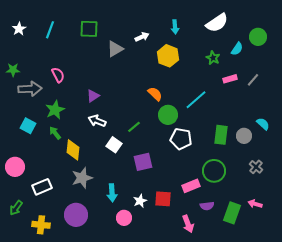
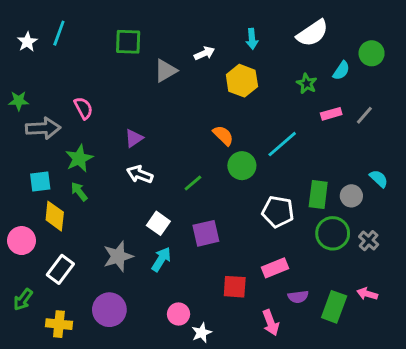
cyan line: (50, 30) -> (59, 33), moved
cyan square: (28, 126) -> (40, 181), turned -35
white pentagon: (181, 139) -> (278, 212), moved
white square: (114, 145) -> (158, 223), moved
yellow diamond: (73, 150) -> (55, 216), moved
green circle: (214, 171) -> (333, 233), moved
white rectangle: (42, 187) -> (60, 269), turned -30
cyan arrow: (112, 193) -> (161, 259), moved, turned -144
white star: (140, 201) -> (202, 333), moved

